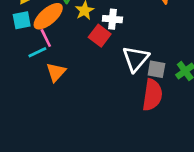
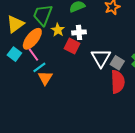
cyan square: (22, 20) -> (14, 54), moved, turned -32
cyan line: (37, 52) -> (39, 67), moved
gray square: (156, 69) -> (117, 63), turned 32

